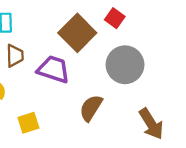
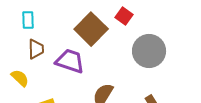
gray circle: (125, 65) -> (149, 51), moved

